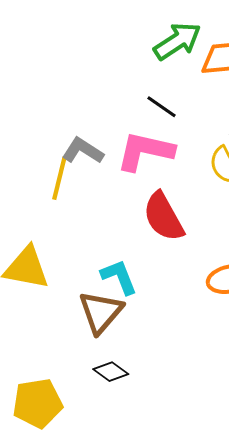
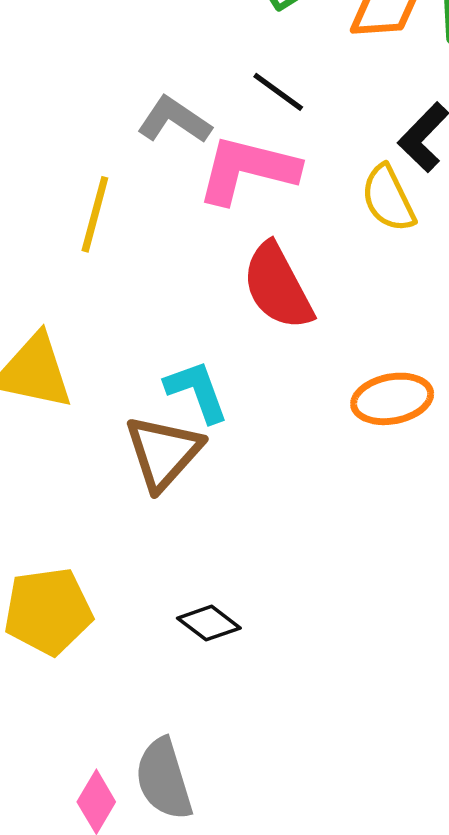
gray L-shape: (83, 151) -> (174, 120), moved
black diamond: (111, 372) -> (209, 623), moved

